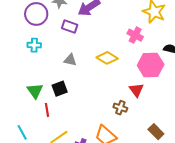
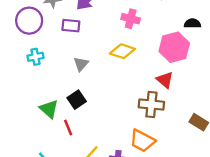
pink cross: (135, 35) -> (131, 19), moved
gray triangle: (70, 60) -> (81, 64), turned -48
brown cross: (120, 108) -> (151, 105), size x1.5

